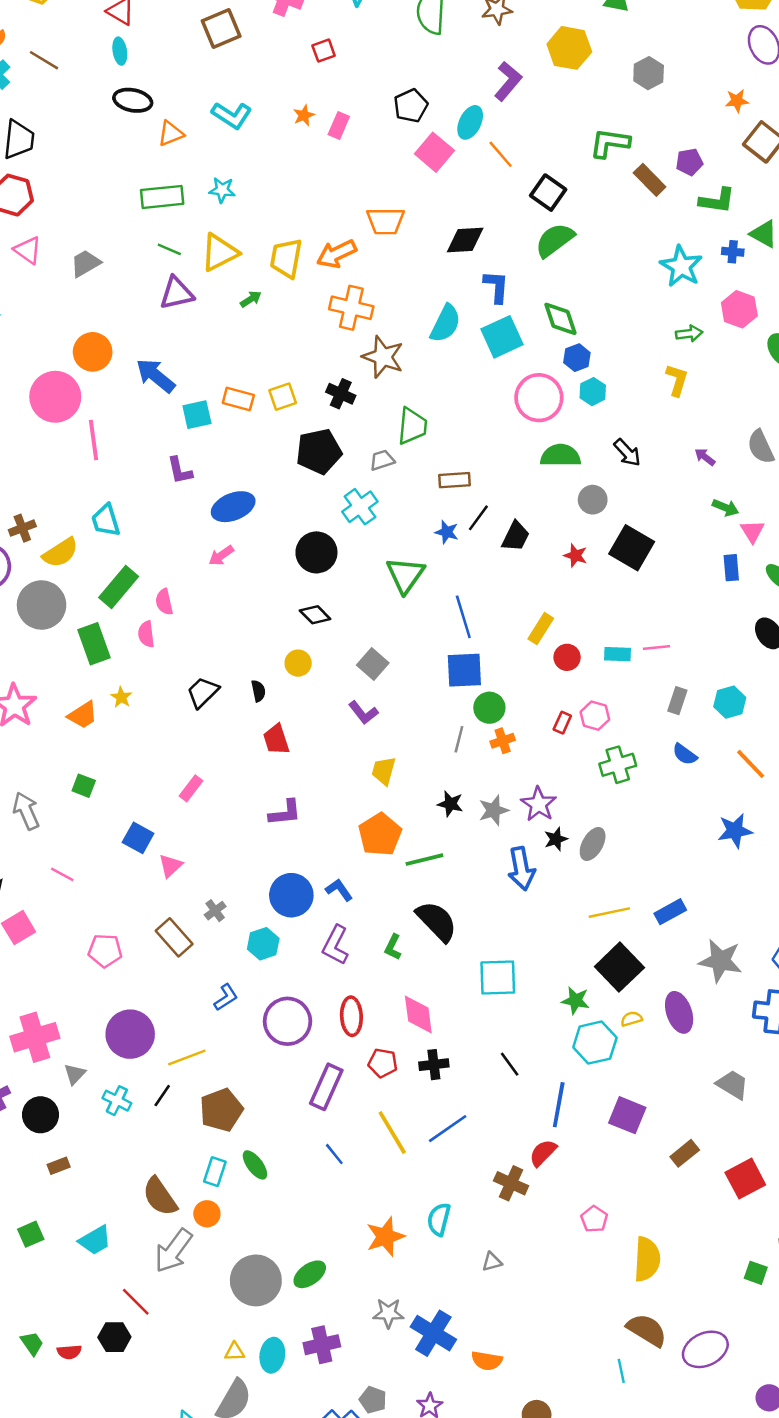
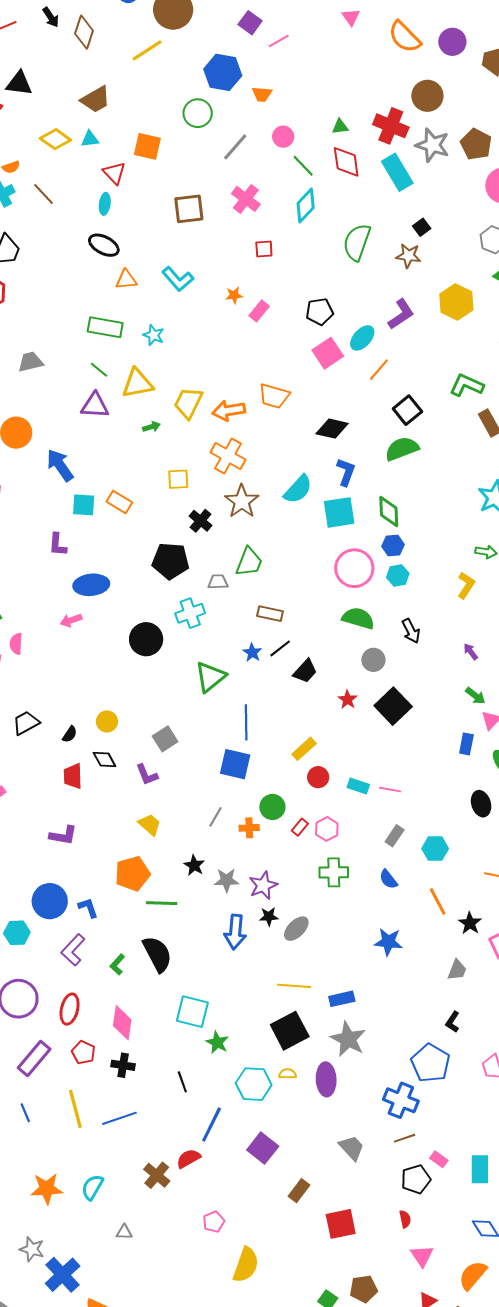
orange line: (501, 154) -> (379, 370), turned 65
yellow square: (283, 397) -> (178, 479), moved
black diamond: (315, 615) -> (104, 760), moved
black semicircle: (258, 691) -> (70, 734), turned 30
green circle: (489, 708) -> (272, 807), moved
yellow trapezoid: (384, 771) -> (150, 825), turned 100
blue star: (735, 831) -> (388, 942), moved
gray star: (720, 961) -> (348, 1039), moved
green star: (575, 1000) -> (217, 1042), moved
brown rectangle: (685, 1153) -> (299, 1191), turned -30

